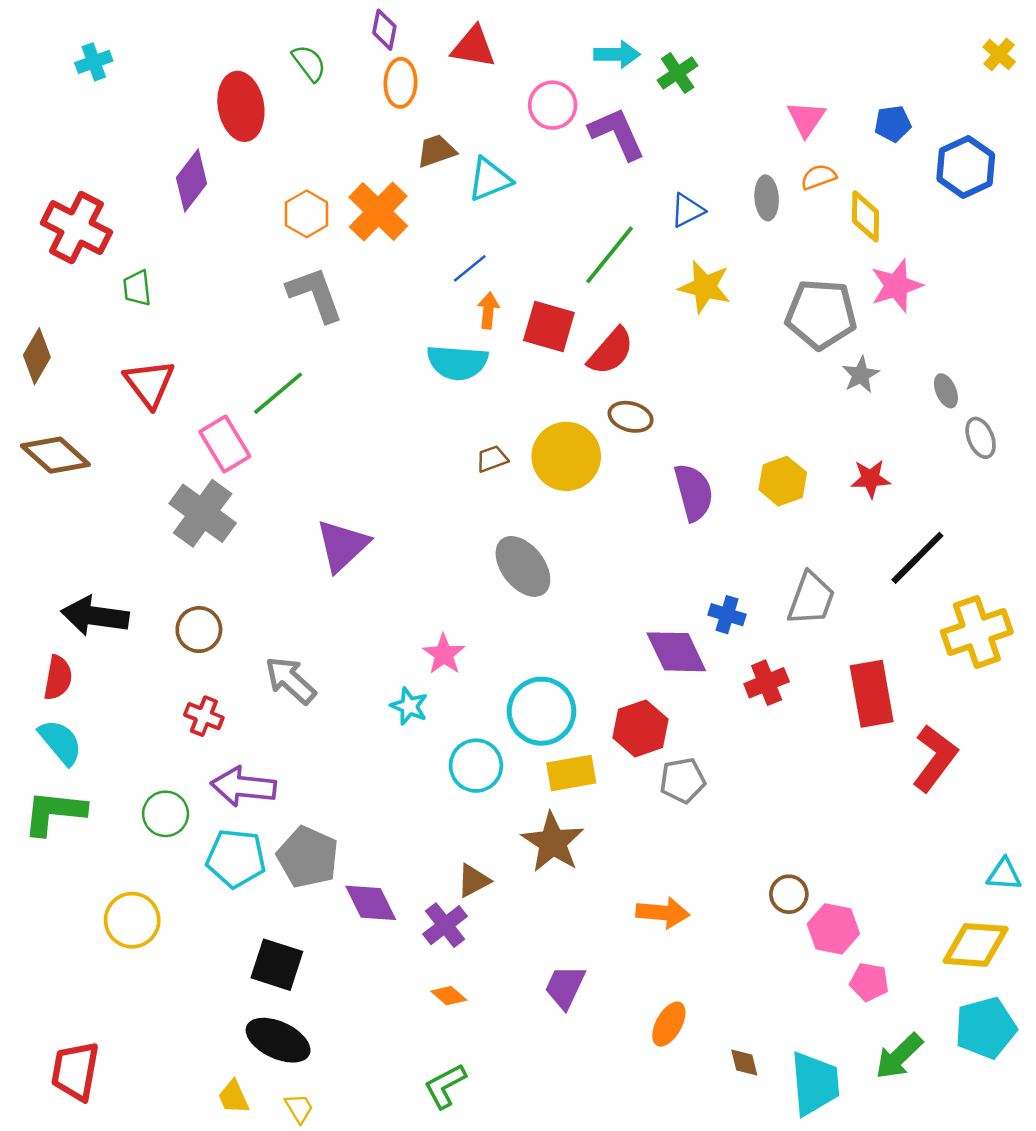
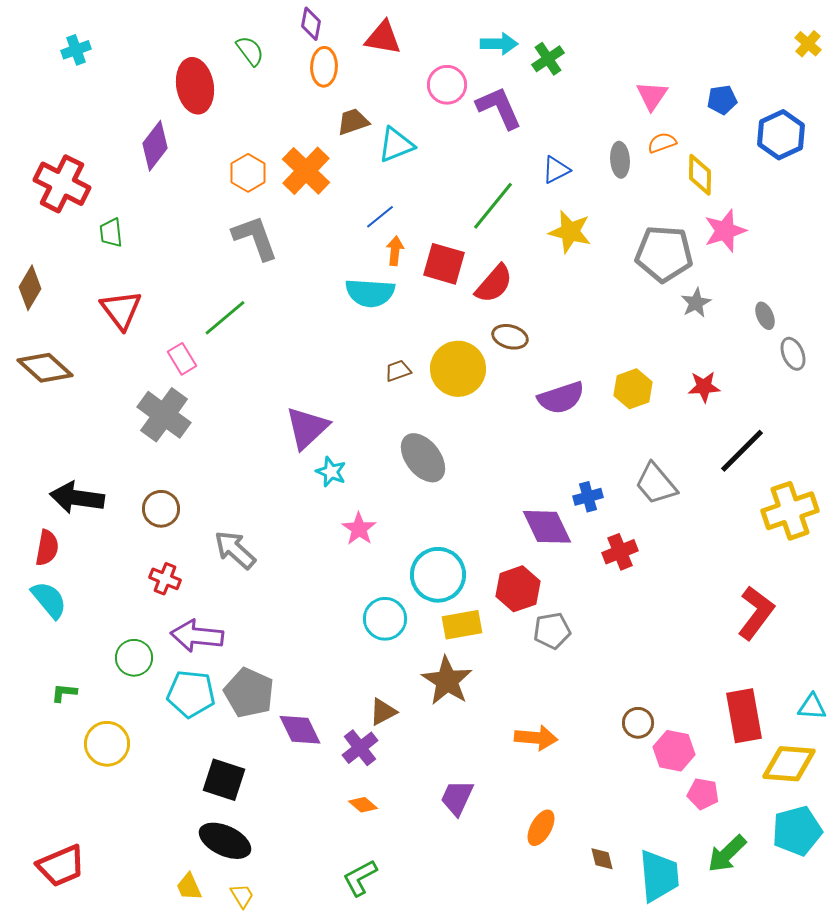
pink rectangle: (225, 444) -> (182, 359), size x0.7
purple semicircle: (694, 492) -> (561, 398), turned 87
purple triangle: (342, 545) -> (307, 428), moved
gray trapezoid: (811, 599) -> (656, 484), turned 120
blue cross: (727, 615) -> (588, 497), turned -32
red rectangle: (872, 694) -> (744, 716), moved
cyan star: (409, 706) -> (331, 472), moved
green L-shape: (54, 813) -> (64, 693), moved, size x0.5
red trapezoid: (75, 1071) -> (61, 866), turned -123

